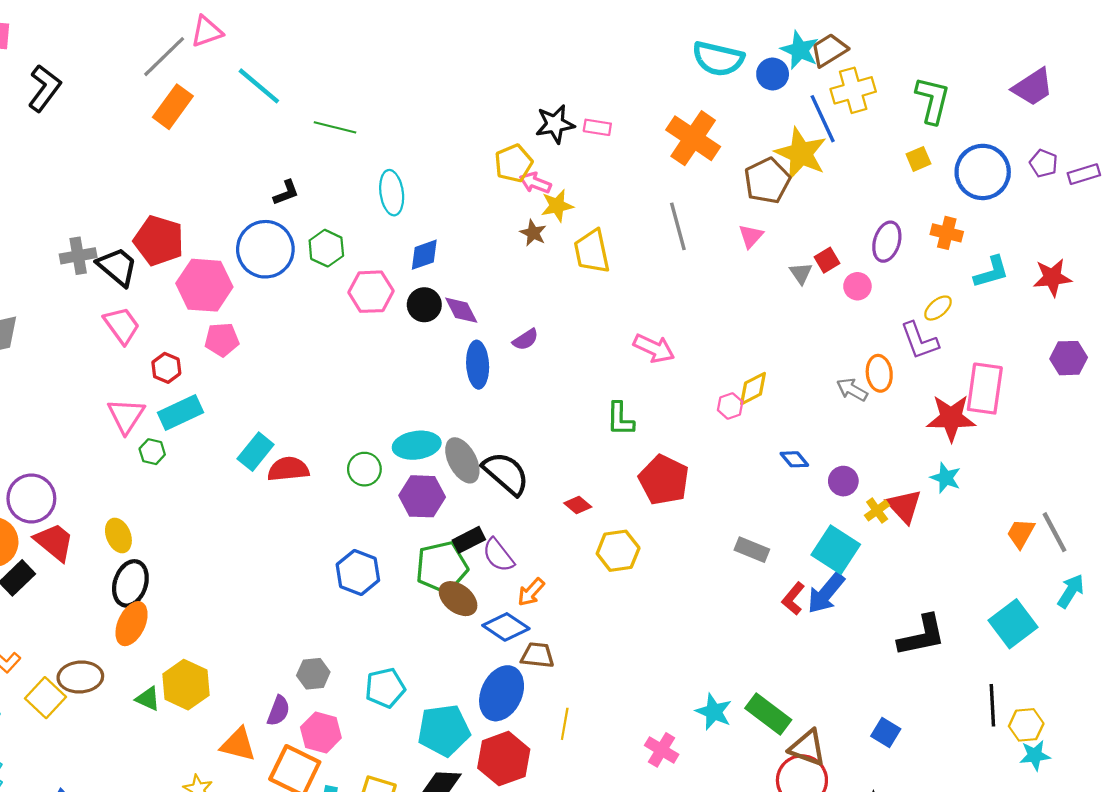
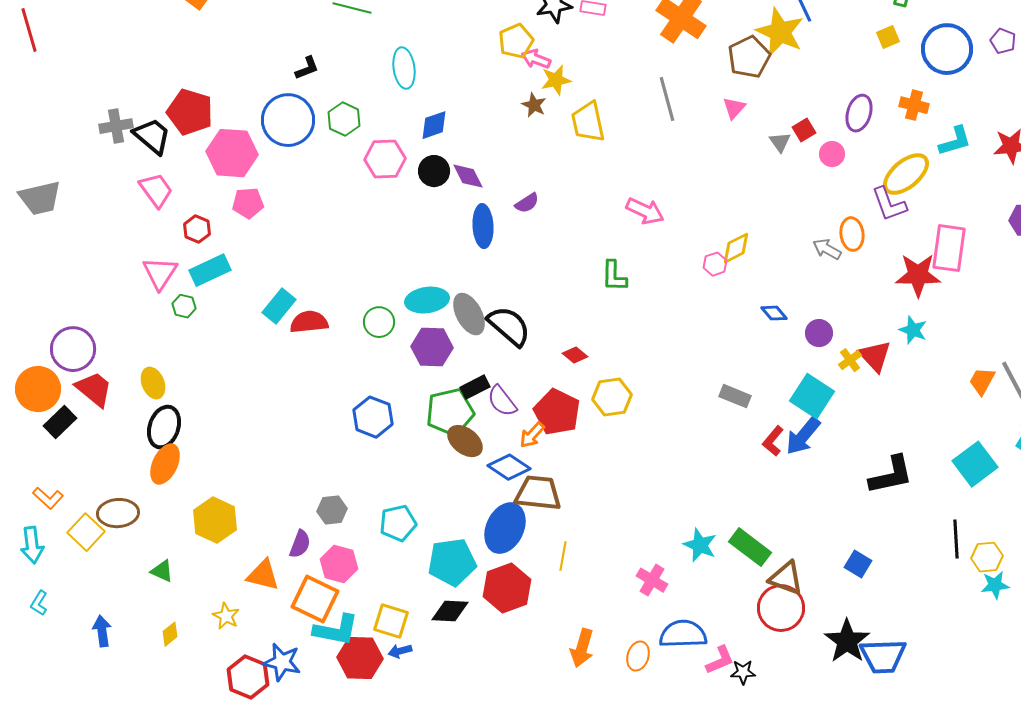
yellow ellipse: (938, 308) -> (906, 174), size x1.8
red pentagon: (664, 480) -> (557, 412), moved
brown trapezoid: (537, 655) -> (538, 493), size x1.5
green triangle: (148, 699) -> (162, 571), moved

